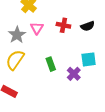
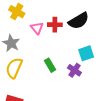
black semicircle: (88, 26) -> (79, 21), size x1.5
pink triangle: (37, 28) -> (37, 28), moved

